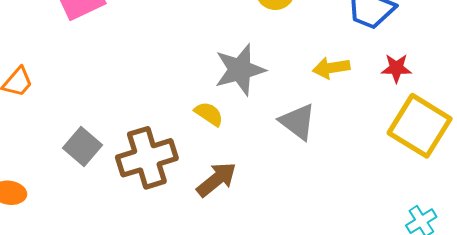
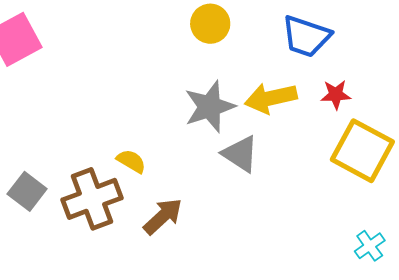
yellow arrow: (331, 68) -> (271, 98), size x1.4
gray star: (240, 70) -> (210, 107), moved
yellow semicircle: (209, 114) -> (131, 161), moved

